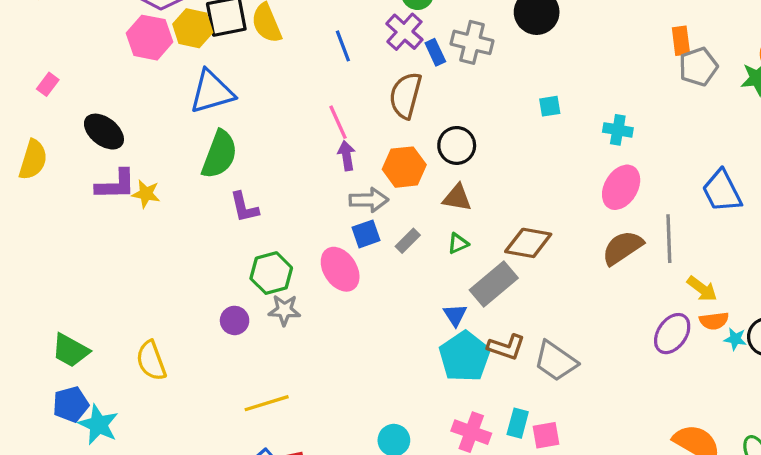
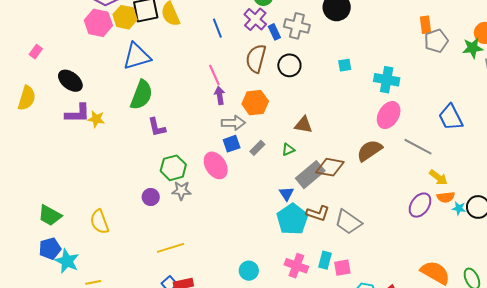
cyan cross: (618, 130) -> (387, 80), size x1.4
black circle: (457, 145) -> (289, 65), moved
brown triangle: (457, 198) -> (303, 125), moved
gray line: (669, 239) -> (418, 147), turned -60
brown diamond: (528, 243) -> (330, 167), moved
brown semicircle: (622, 248) -> (369, 151), moved

